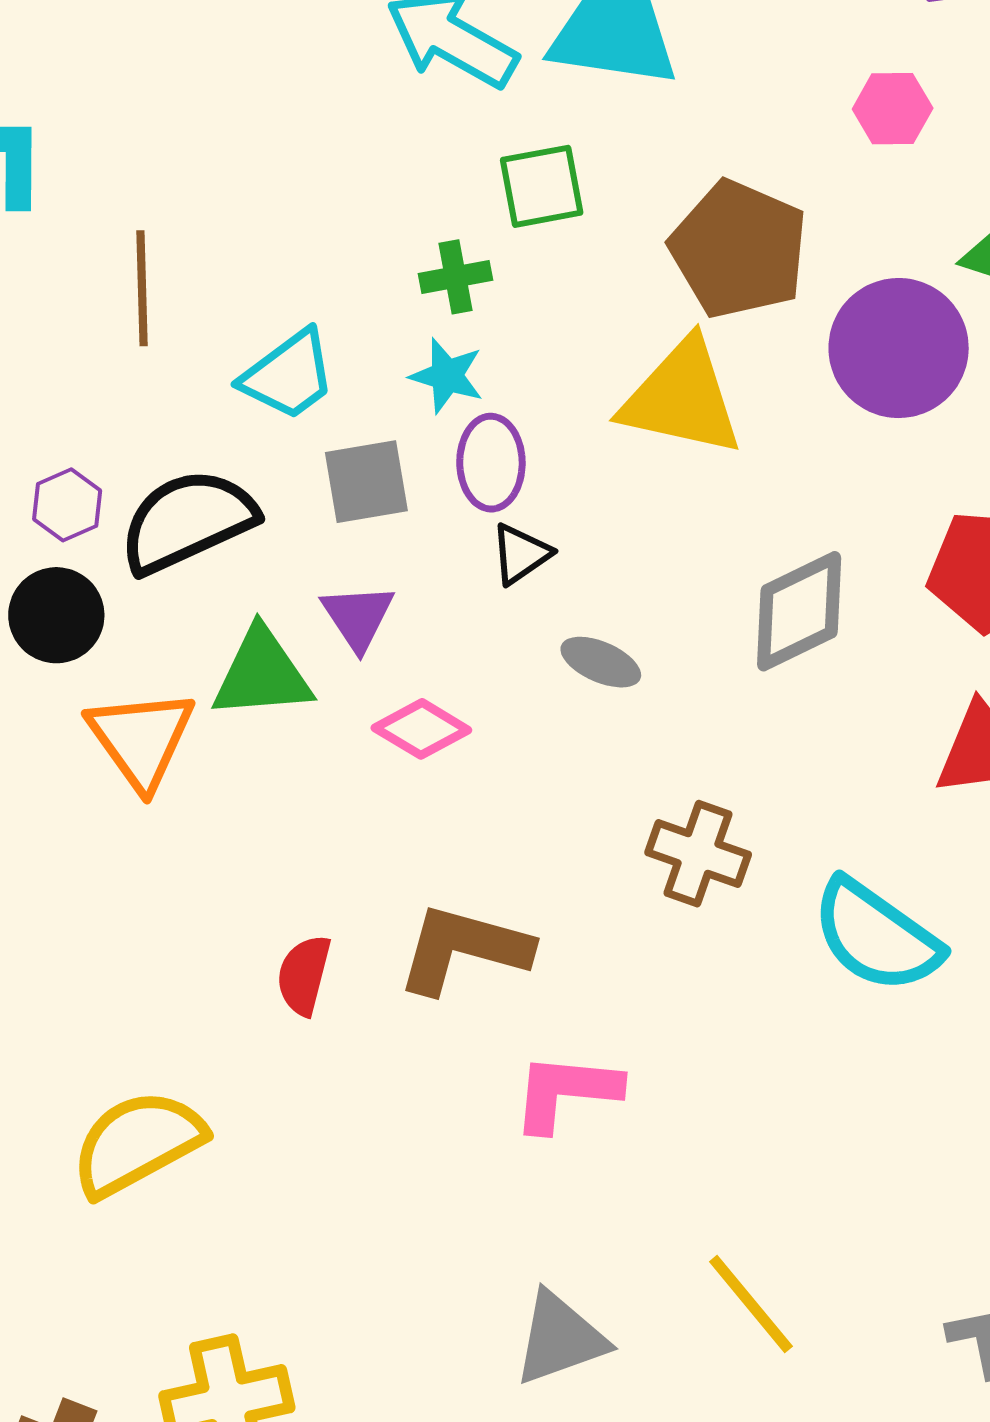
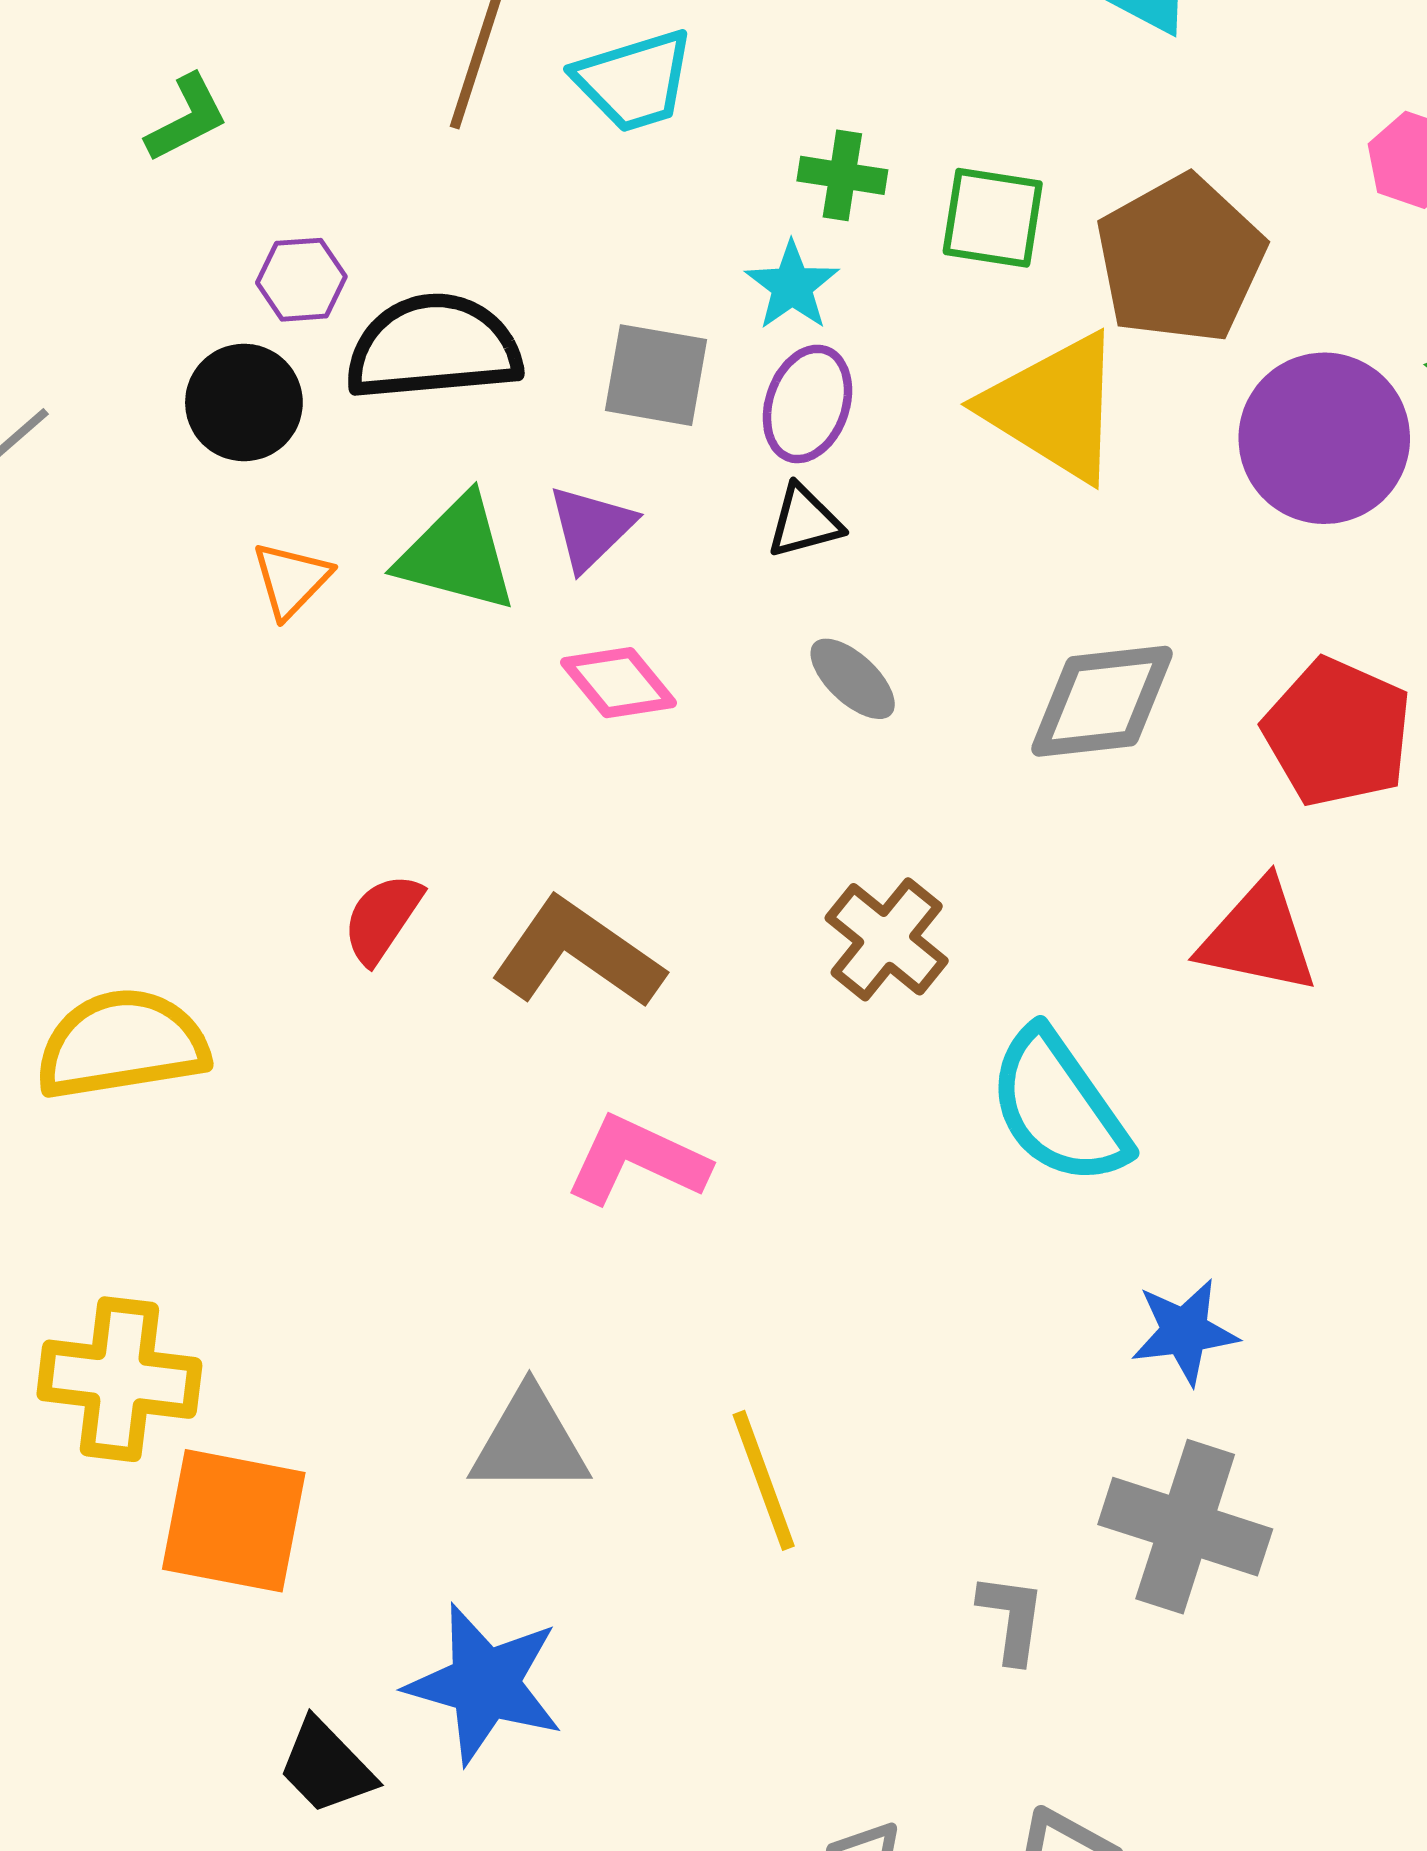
green square: (542, 186) -> (993, 218), moved
cyan trapezoid: (289, 375) -> (634, 81), moved
orange triangle: (141, 739) -> (291, 580), size x0.6

